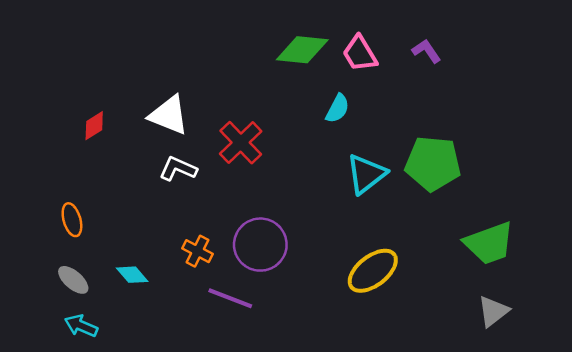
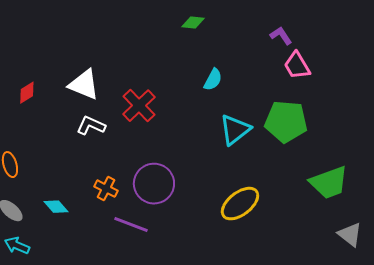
green diamond: (302, 50) -> (193, 23), moved, size x0.6
pink trapezoid: (360, 54) -> (297, 66), moved
gray triangle: (493, 311) -> (350, 235), moved, turned -44

